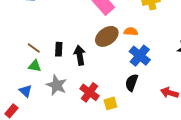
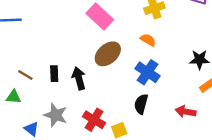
orange semicircle: (131, 32) -> (148, 40), moved, turned 32
green triangle: (35, 66) -> (14, 97), moved
blue triangle: (26, 91) -> (31, 129), moved

